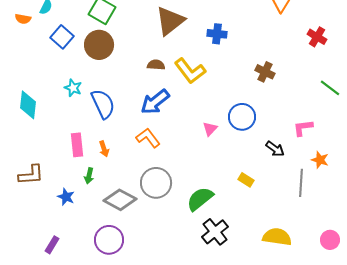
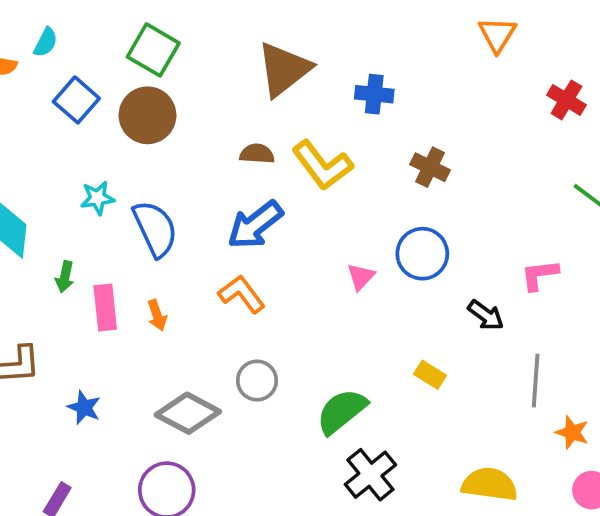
brown cross: (265, 72) -> (430, 167), moved
cyan star: (73, 88) -> (98, 198), turned -30
orange star: (320, 160) -> (572, 432), moved
green arrow: (89, 176) -> (65, 277), moved
gray circle: (156, 183) -> (257, 381), size x0.7

